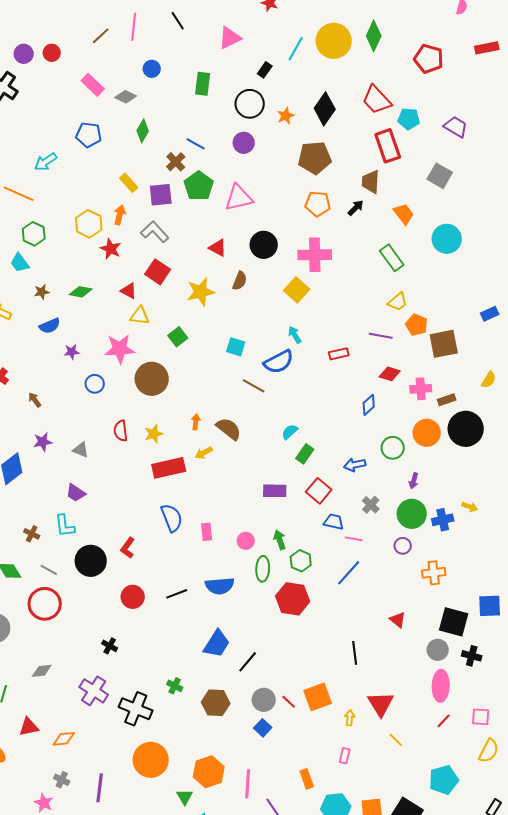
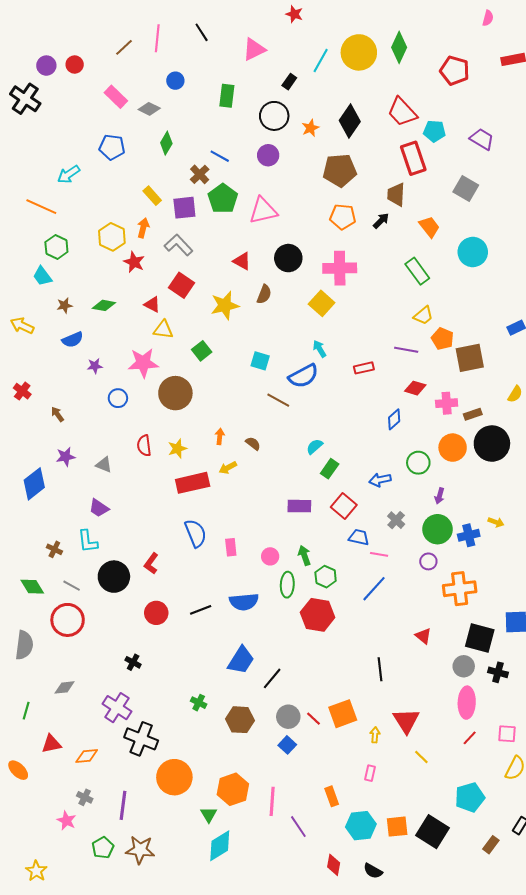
brown semicircle: (229, 429) -> (253, 444), size x0.6
orange cross: (434, 573) -> (460, 589), size x1.4
black cross: (136, 709) -> (141, 739), moved

